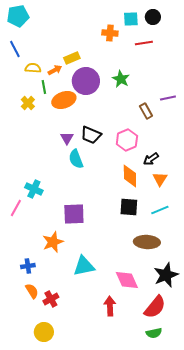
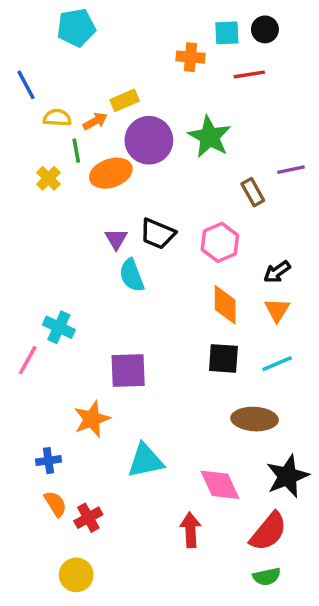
cyan pentagon: (18, 16) -> (76, 28), moved
green star: (121, 79) -> (210, 137), size x1.4
black arrow: (151, 159) -> (277, 272), moved

